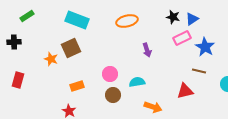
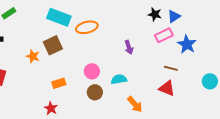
orange ellipse: (127, 21) -> (87, 27), moved
brown line: (199, 71) -> (171, 68), moved
red triangle: (185, 91) -> (167, 88), turned 36
orange arrow: (153, 107) -> (135, 104), turned 30

